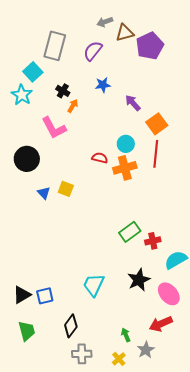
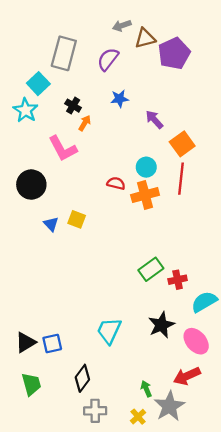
gray star: (146, 350) -> (169, 406), size x1.5

